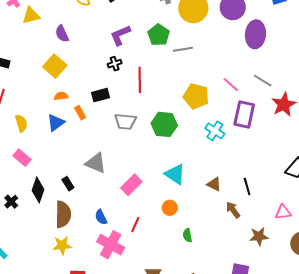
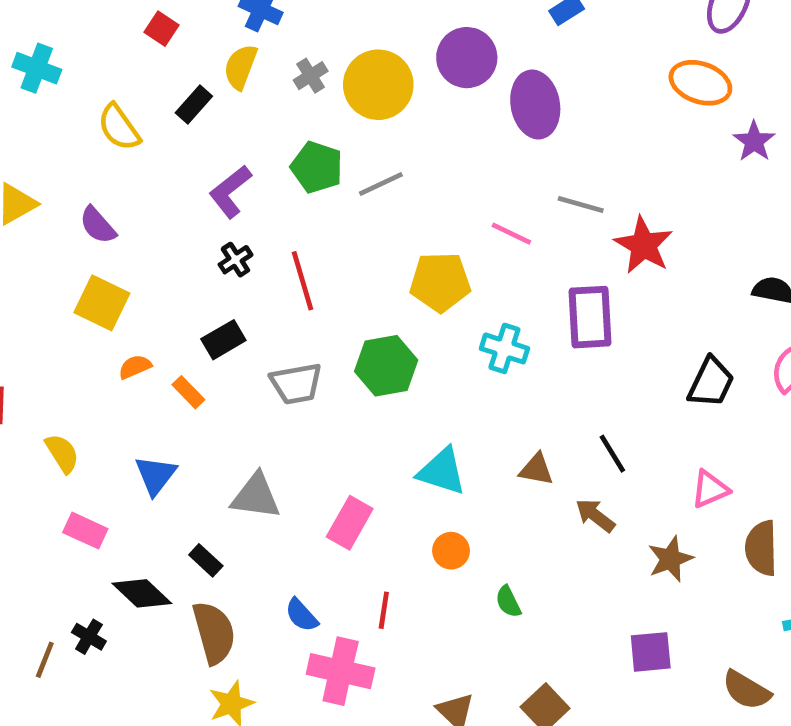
purple rectangle: (244, 115) -> (590, 317), moved
blue triangle: (56, 123) -> (155, 475), moved
black diamond: (38, 190) -> (142, 593), turned -50

